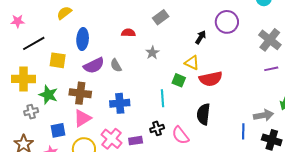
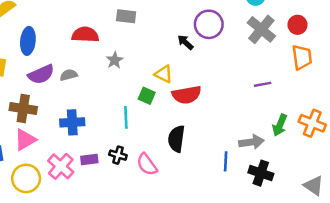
gray rectangle: (161, 17) -> (126, 16), turned 42
red semicircle: (128, 33) -> (85, 35), size x1.5
black arrow: (201, 37) -> (185, 42), moved, turned -80
gray cross: (270, 40) -> (261, 29), moved
gray semicircle: (116, 65) -> (69, 75), turned 104
black cross: (157, 128) -> (118, 155), turned 32
purple rectangle: (136, 141) -> (89, 159), moved

